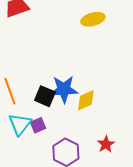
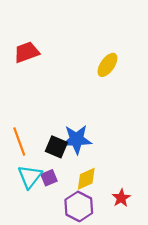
yellow ellipse: (93, 19) -> (107, 65), turned -40
yellow diamond: (86, 100) -> (86, 179), moved

